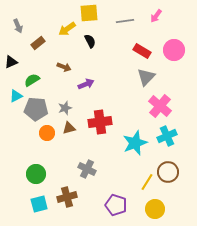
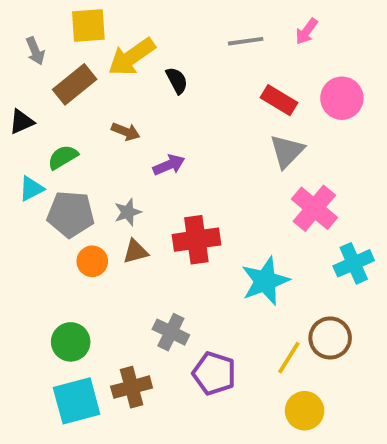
yellow square: (89, 13) -> (88, 25), moved
yellow arrow: (67, 29) -> (132, 57), size x1.4
brown rectangle: (38, 43) -> (75, 84), size x1.5
cyan cross: (167, 136) -> (354, 263), moved
cyan square: (39, 204) -> (77, 401), size x1.4
purple pentagon: (116, 205) -> (214, 373), moved

